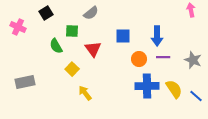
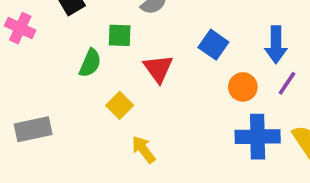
blue square: (123, 36) -> (213, 45), turned 35
green semicircle: (56, 46) -> (90, 63), turned -126
purple line: (163, 57) -> (287, 83), turned -56

